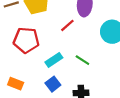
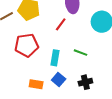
cyan rectangle: (54, 60) -> (55, 58), turned -35
orange rectangle: (16, 84) -> (36, 84), moved

